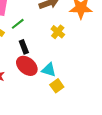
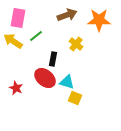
black rectangle: (24, 47) -> (53, 59), moved, turned 32
yellow square: (57, 86) -> (75, 98), turned -32

